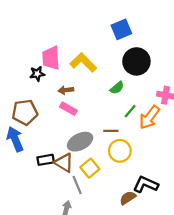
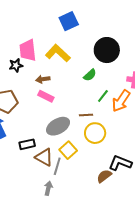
blue square: (121, 29) -> (69, 21), moved
brown triangle: (64, 163) -> (44, 157), moved
gray line: (77, 185) -> (57, 166), turned 42

